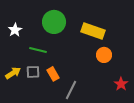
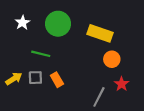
white star: (15, 30) -> (22, 23), moved
red star: (121, 84) -> (122, 84), moved
gray line: (71, 90) -> (99, 97), moved

